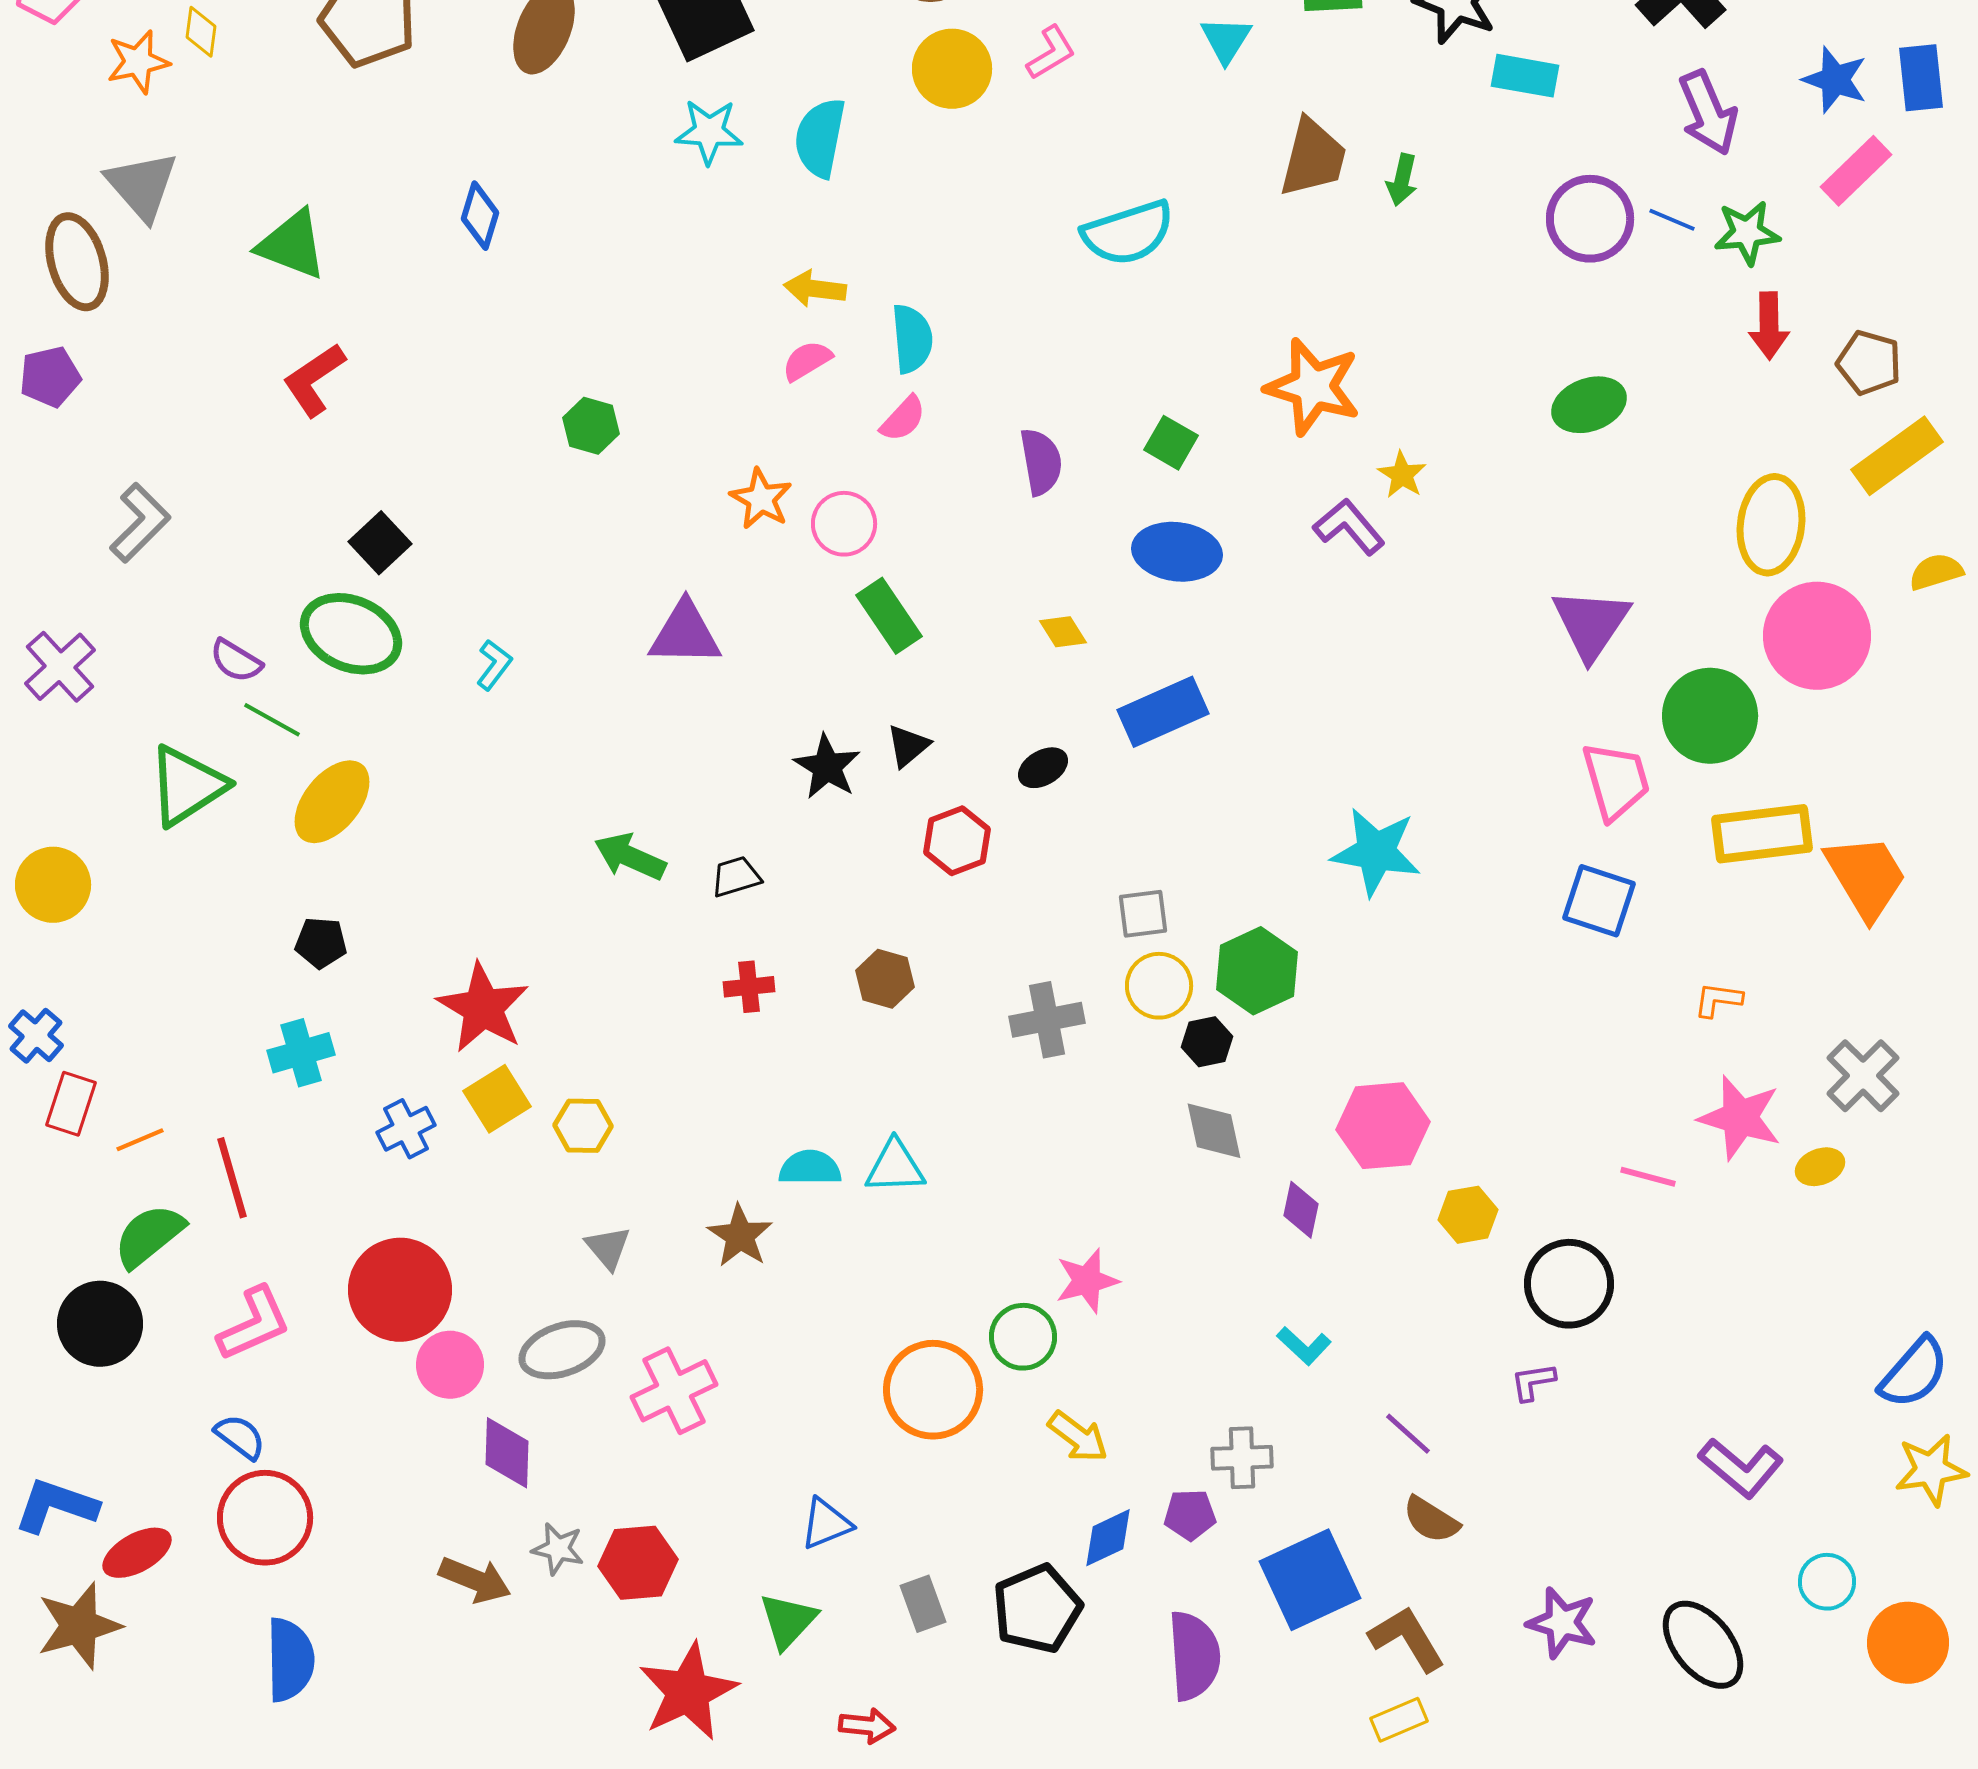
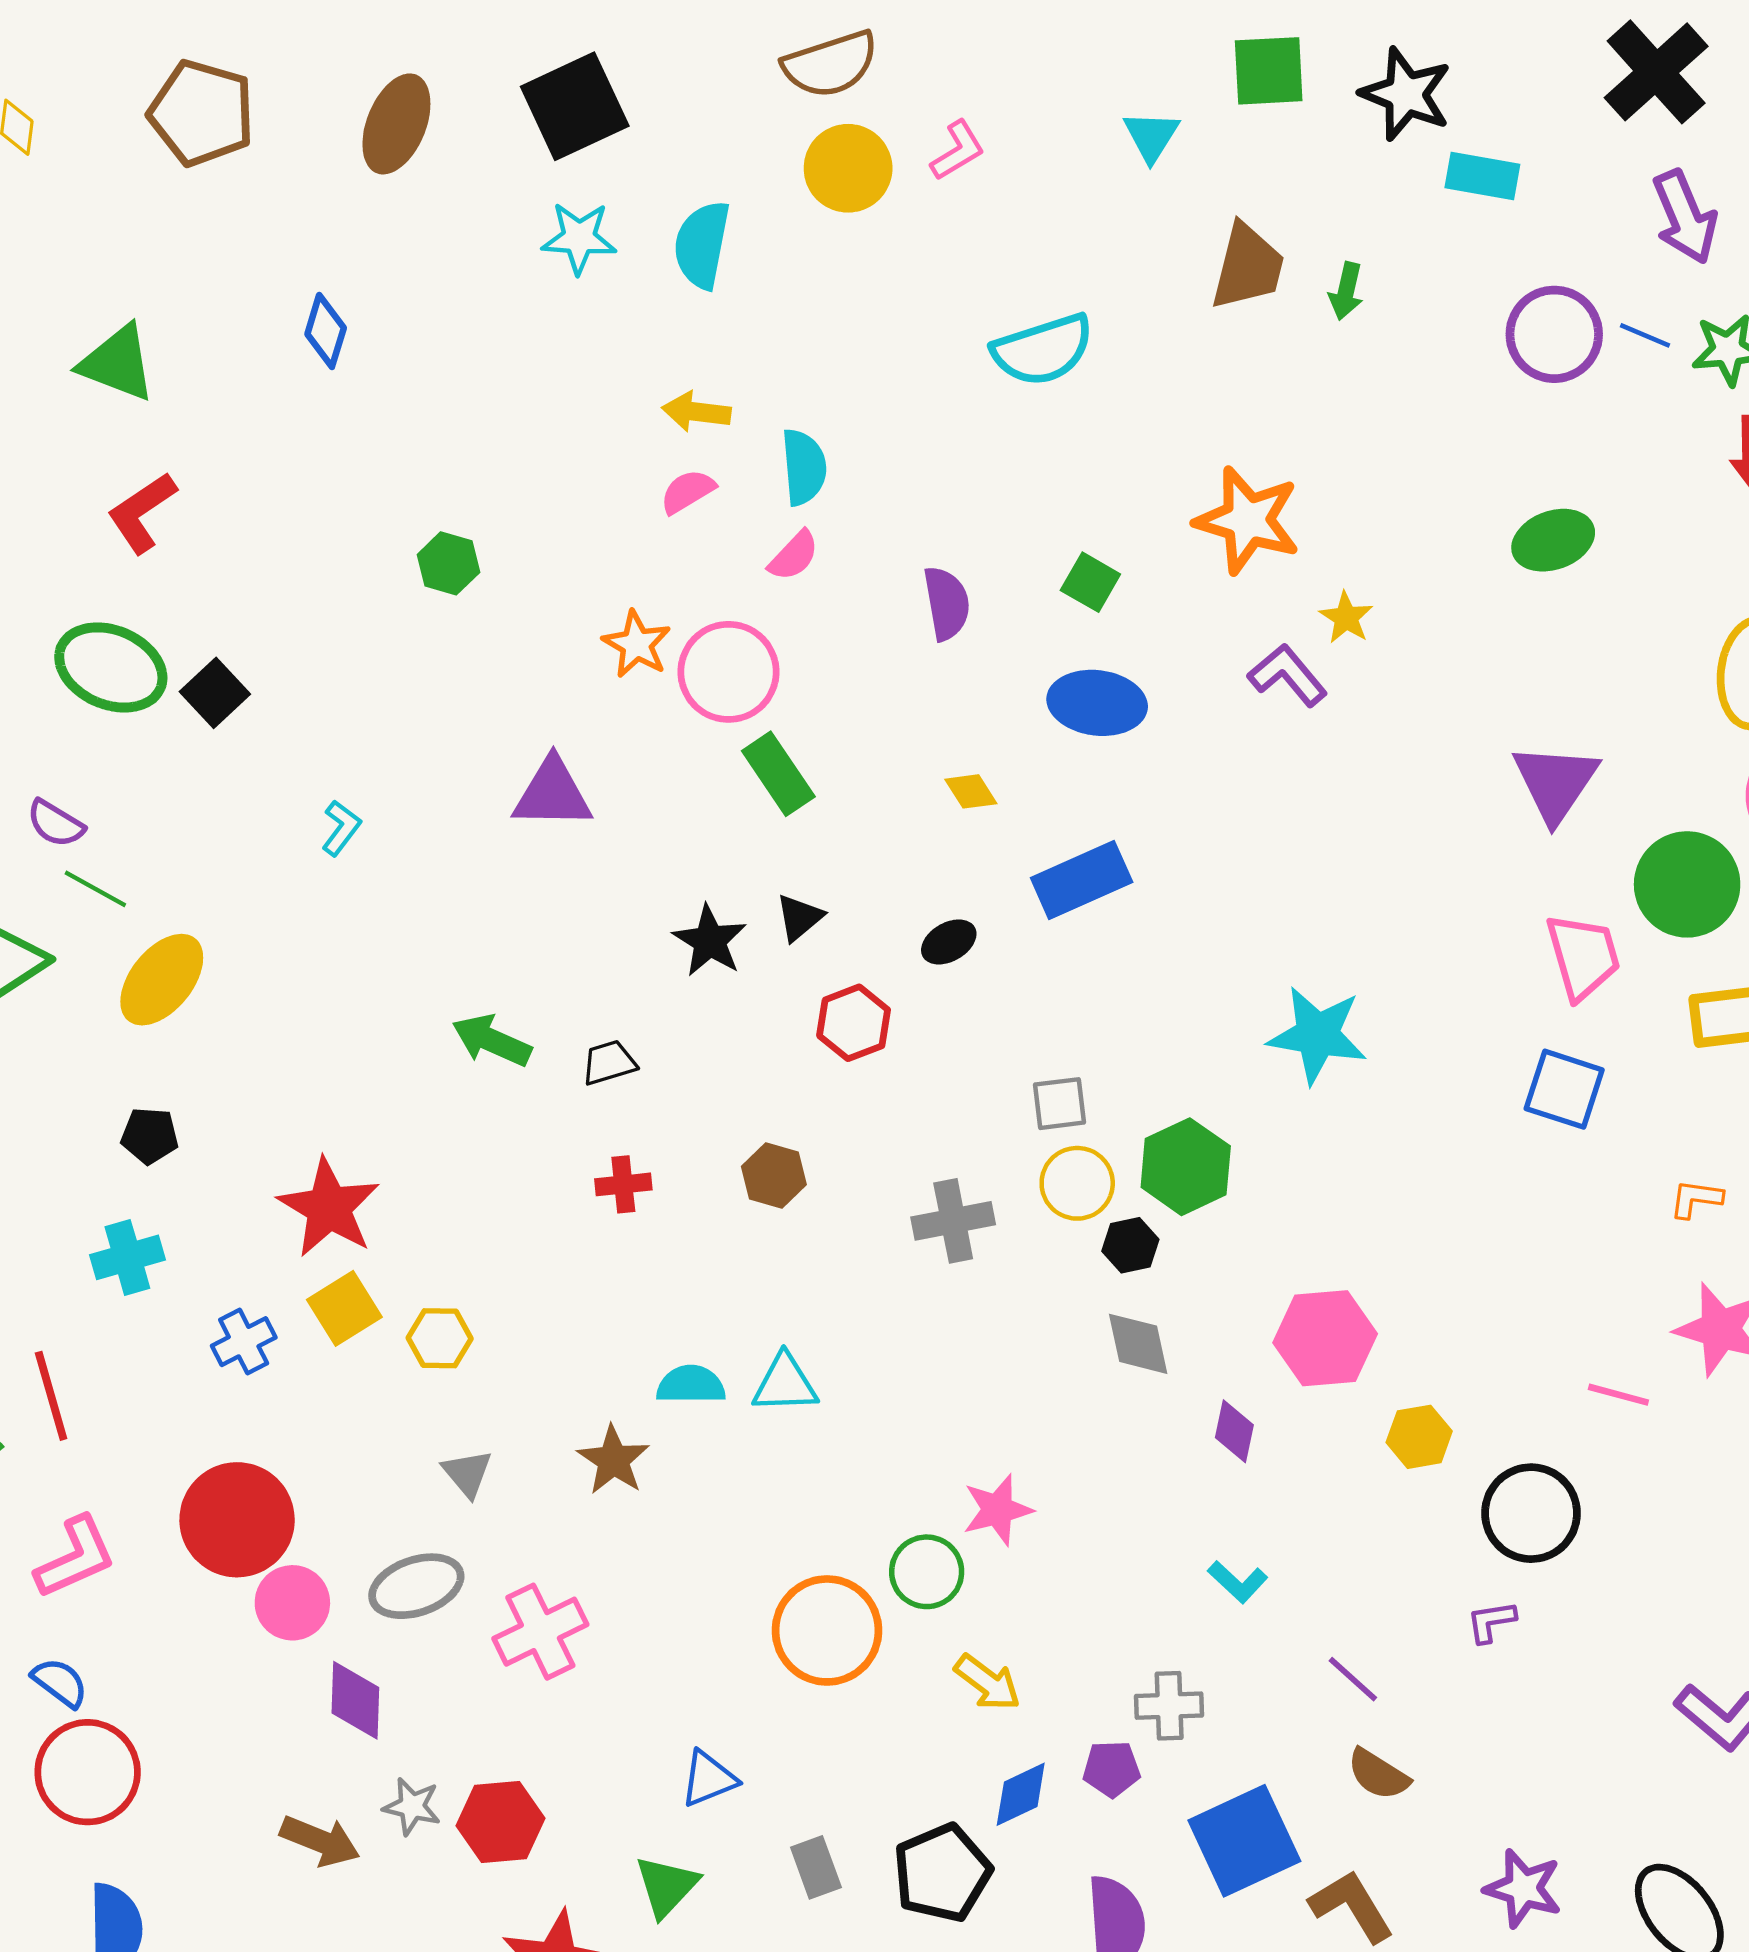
pink circle: (844, 524) -> (728, 672), size x1.4
green ellipse: (351, 634) -> (111, 667), moved

